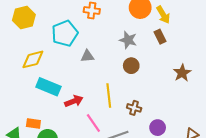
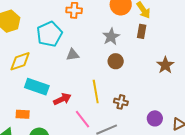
brown rectangle: (160, 37) -> (142, 31), turned 40
gray star: (128, 40) -> (111, 37), turned 30
orange rectangle: (33, 123) -> (23, 114), moved
purple circle: (158, 128) -> (155, 118), moved

